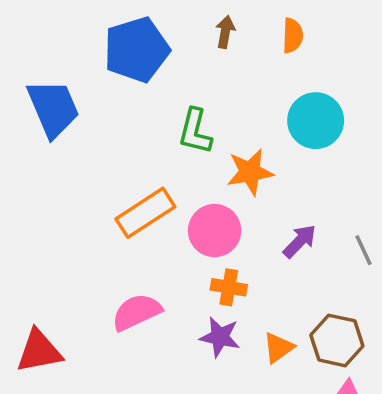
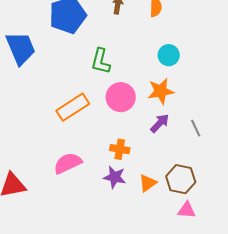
cyan circle: (316, 121) -> (169, 55), size x0.7
orange star: (250, 172) -> (161, 91), moved
pink circle: (215, 231) -> (121, 97), moved

